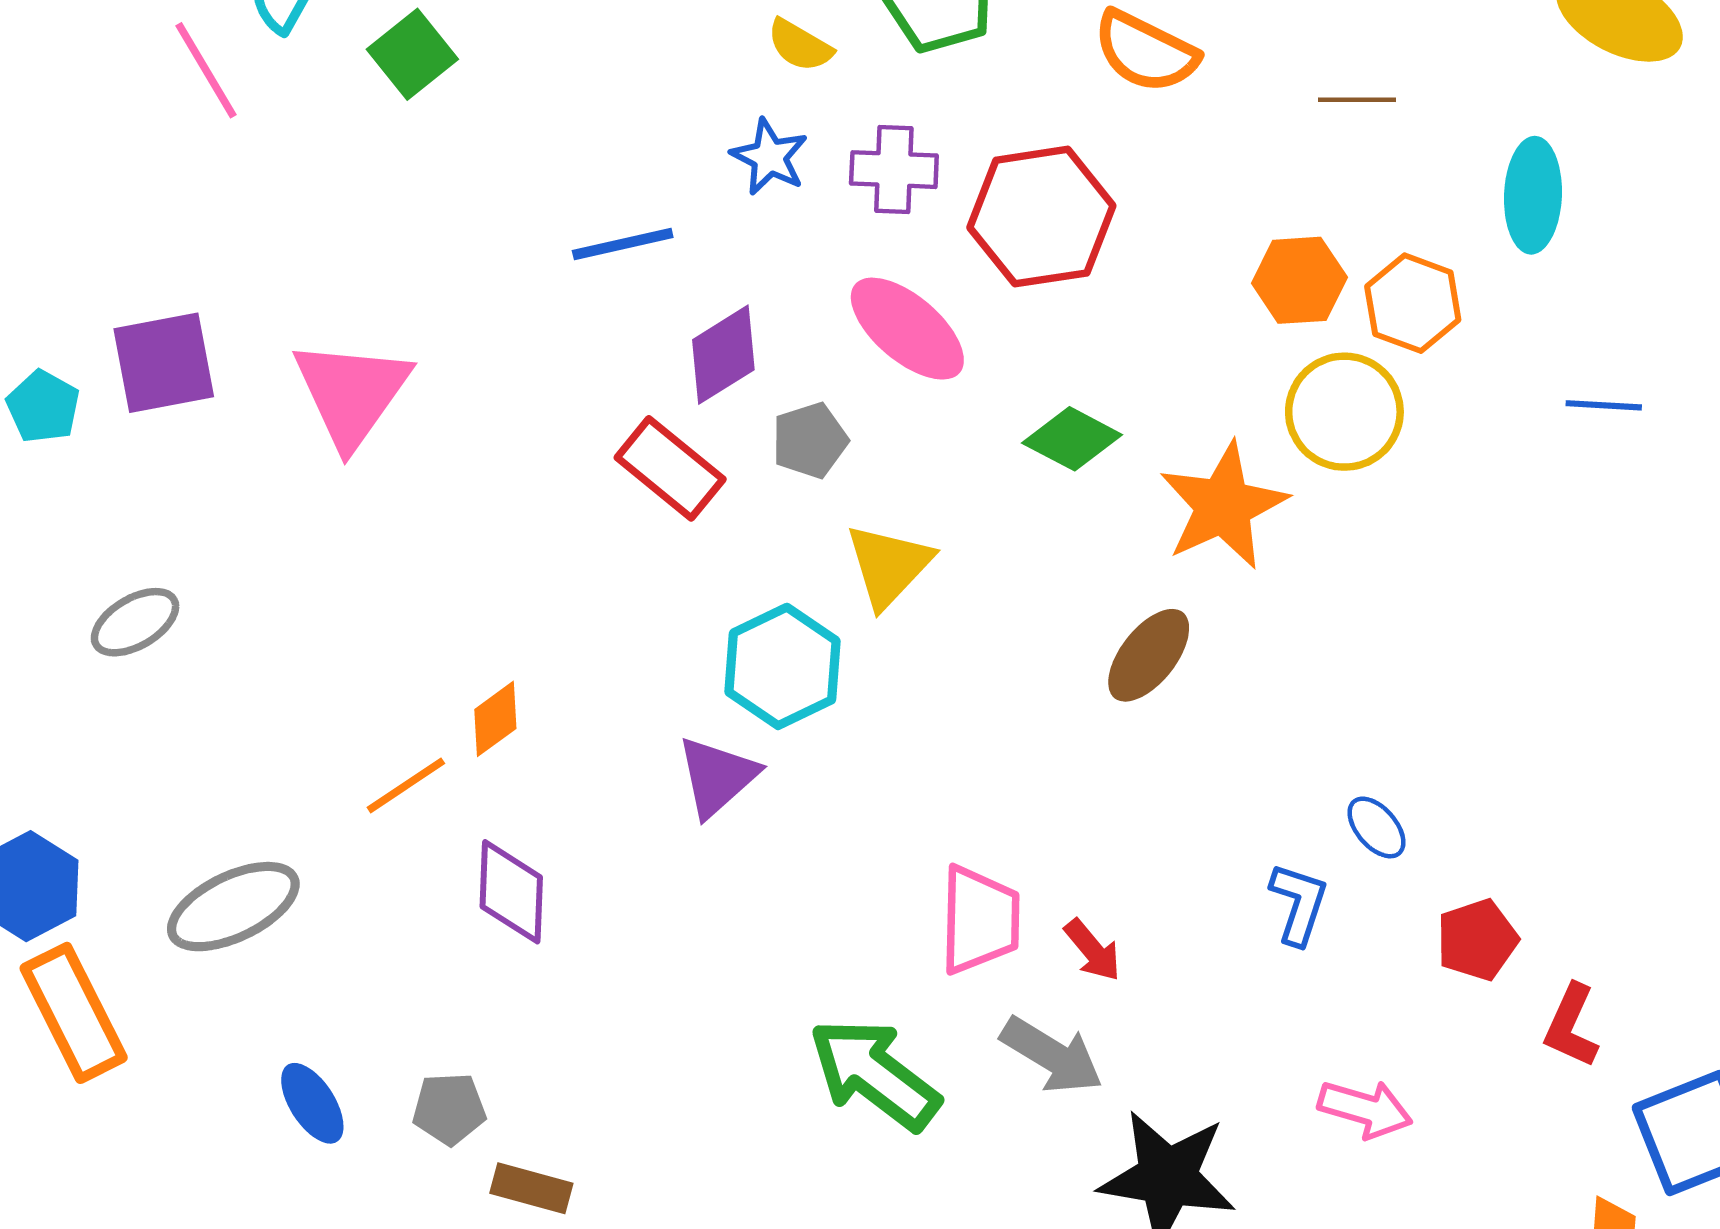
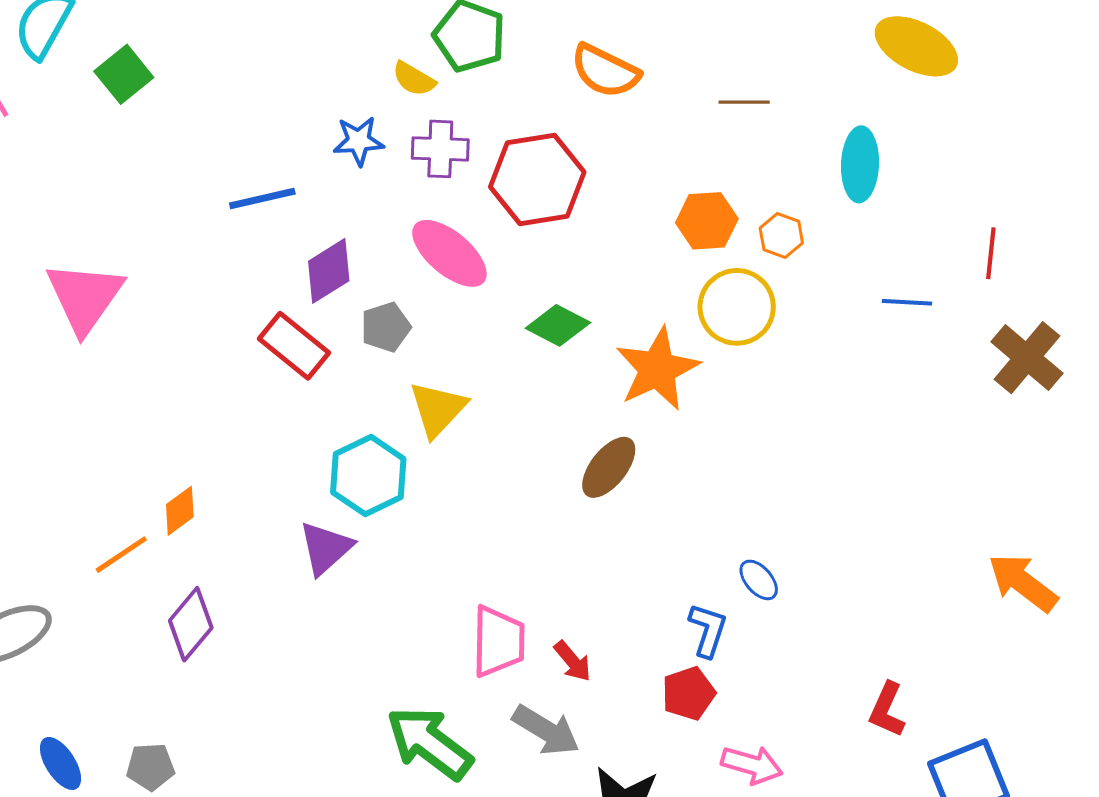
yellow semicircle: (800, 45) -> (414, 79), moved
blue star: (769, 157) -> (359, 141), turned -30
orange hexagon: (1413, 303) -> (781, 236), size x0.7
purple diamond: (511, 892) -> (191, 624), turned 38
red pentagon: (1477, 940) -> (688, 693), moved

